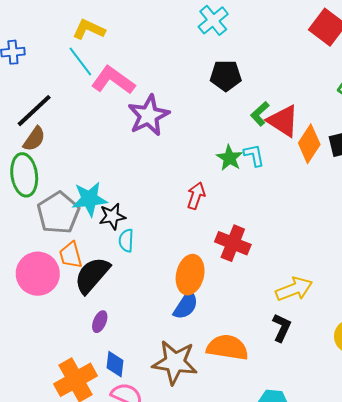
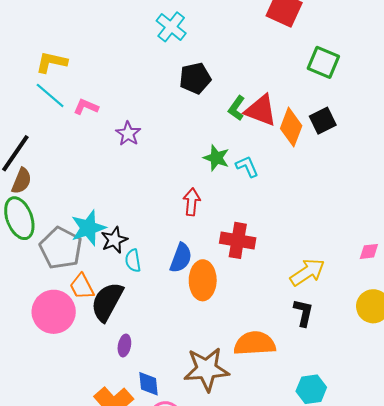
pink L-shape: (113, 80) -> (86, 107), size x0.6
purple star: (149, 115) -> (128, 134), size x0.6
cyan L-shape: (254, 155) -> (247, 167), moved
blue semicircle: (186, 305) -> (181, 258), moved

